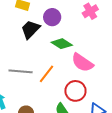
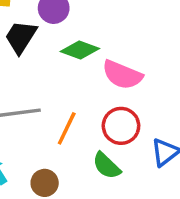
orange line: (47, 74) -> (67, 128), moved

